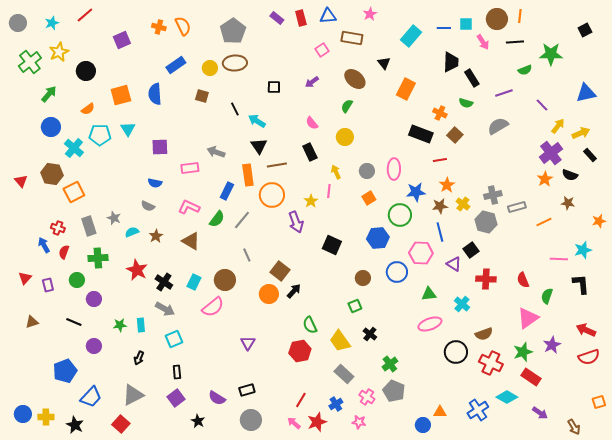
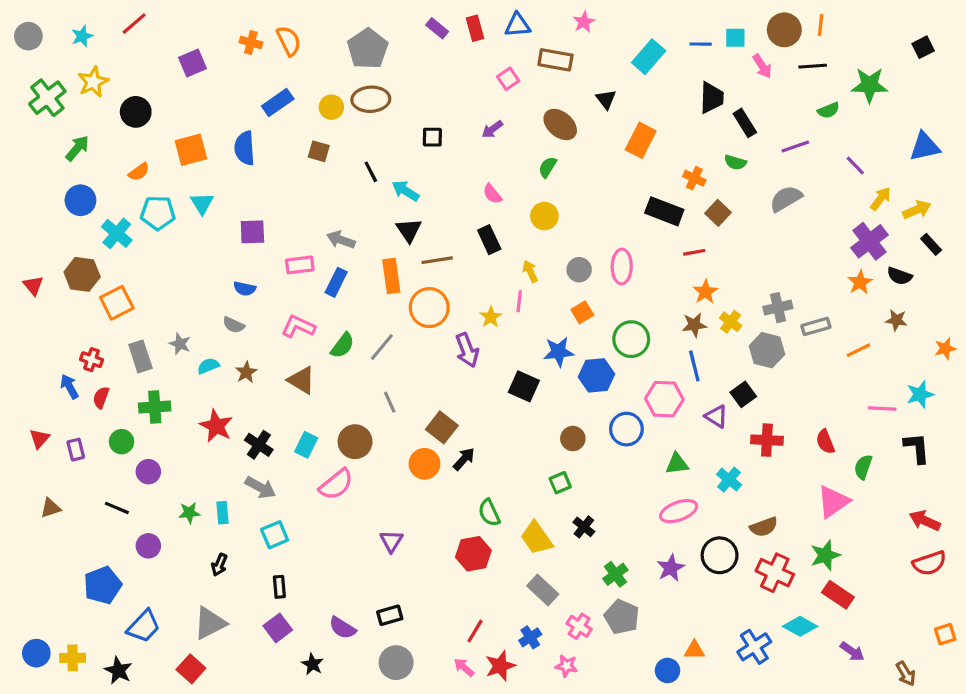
blue rectangle: (227, 191) -> (336, 282), moved
blue star: (416, 192) -> (559, 352), moved
purple star: (552, 345) -> (671, 568), moved

